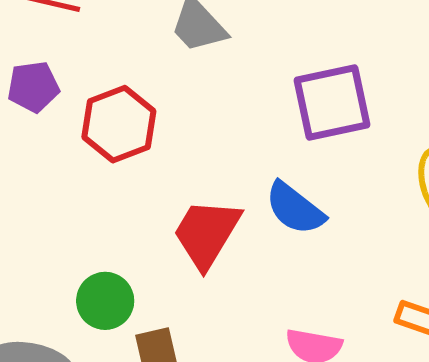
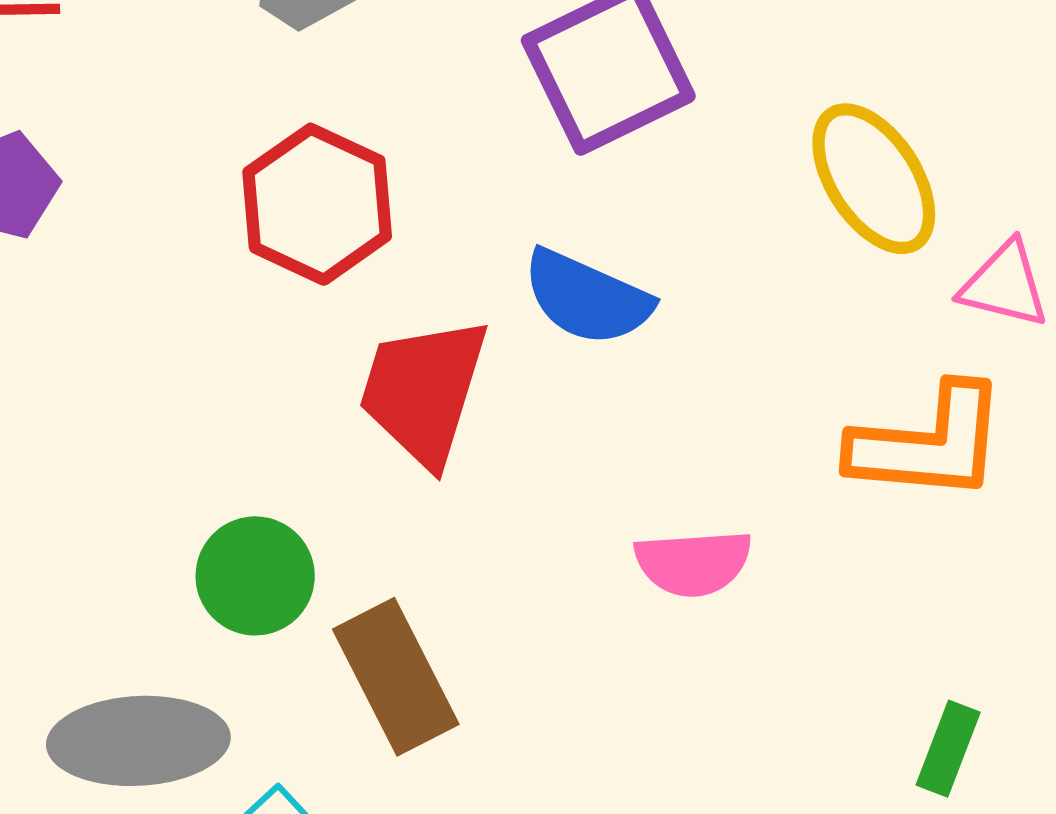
red hexagon: (119, 124) -> (317, 204), moved

